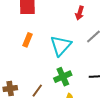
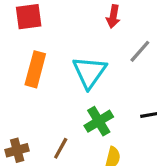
orange rectangle: (28, 40) -> (35, 69), size x1.5

